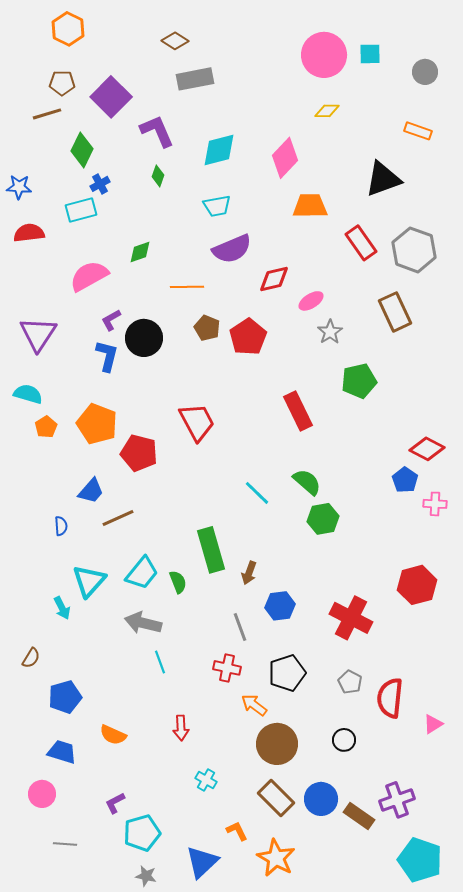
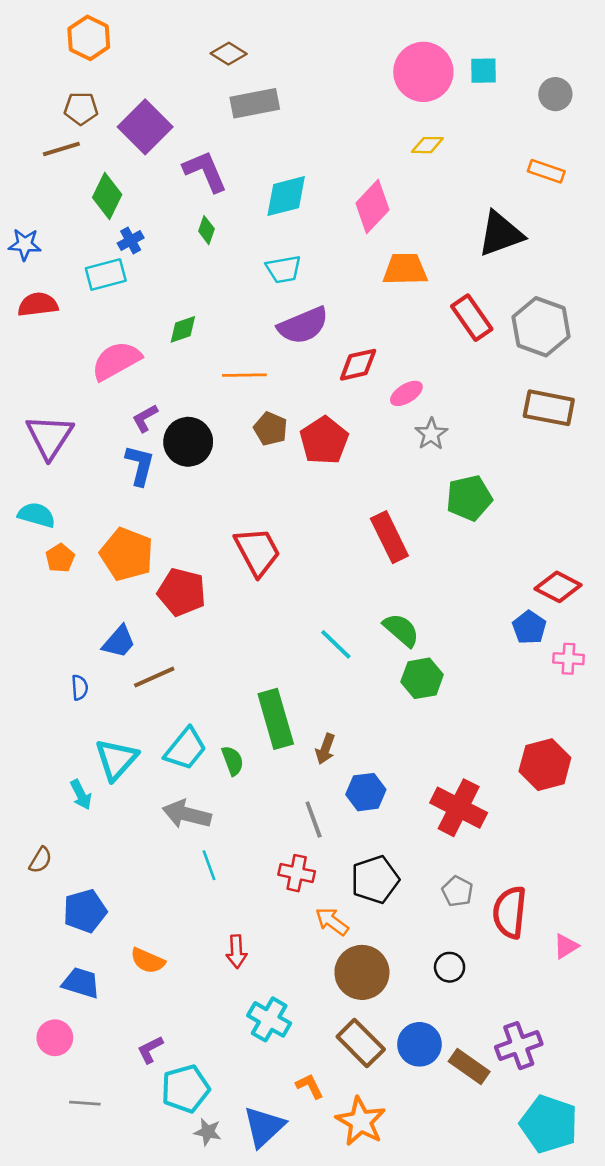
brown rectangle: (395, 312) -> (549, 408), moved, turned -54
cyan cross: (206, 780) -> (269, 1019), size x1.5
gray star: (146, 876) -> (208, 1132), moved

